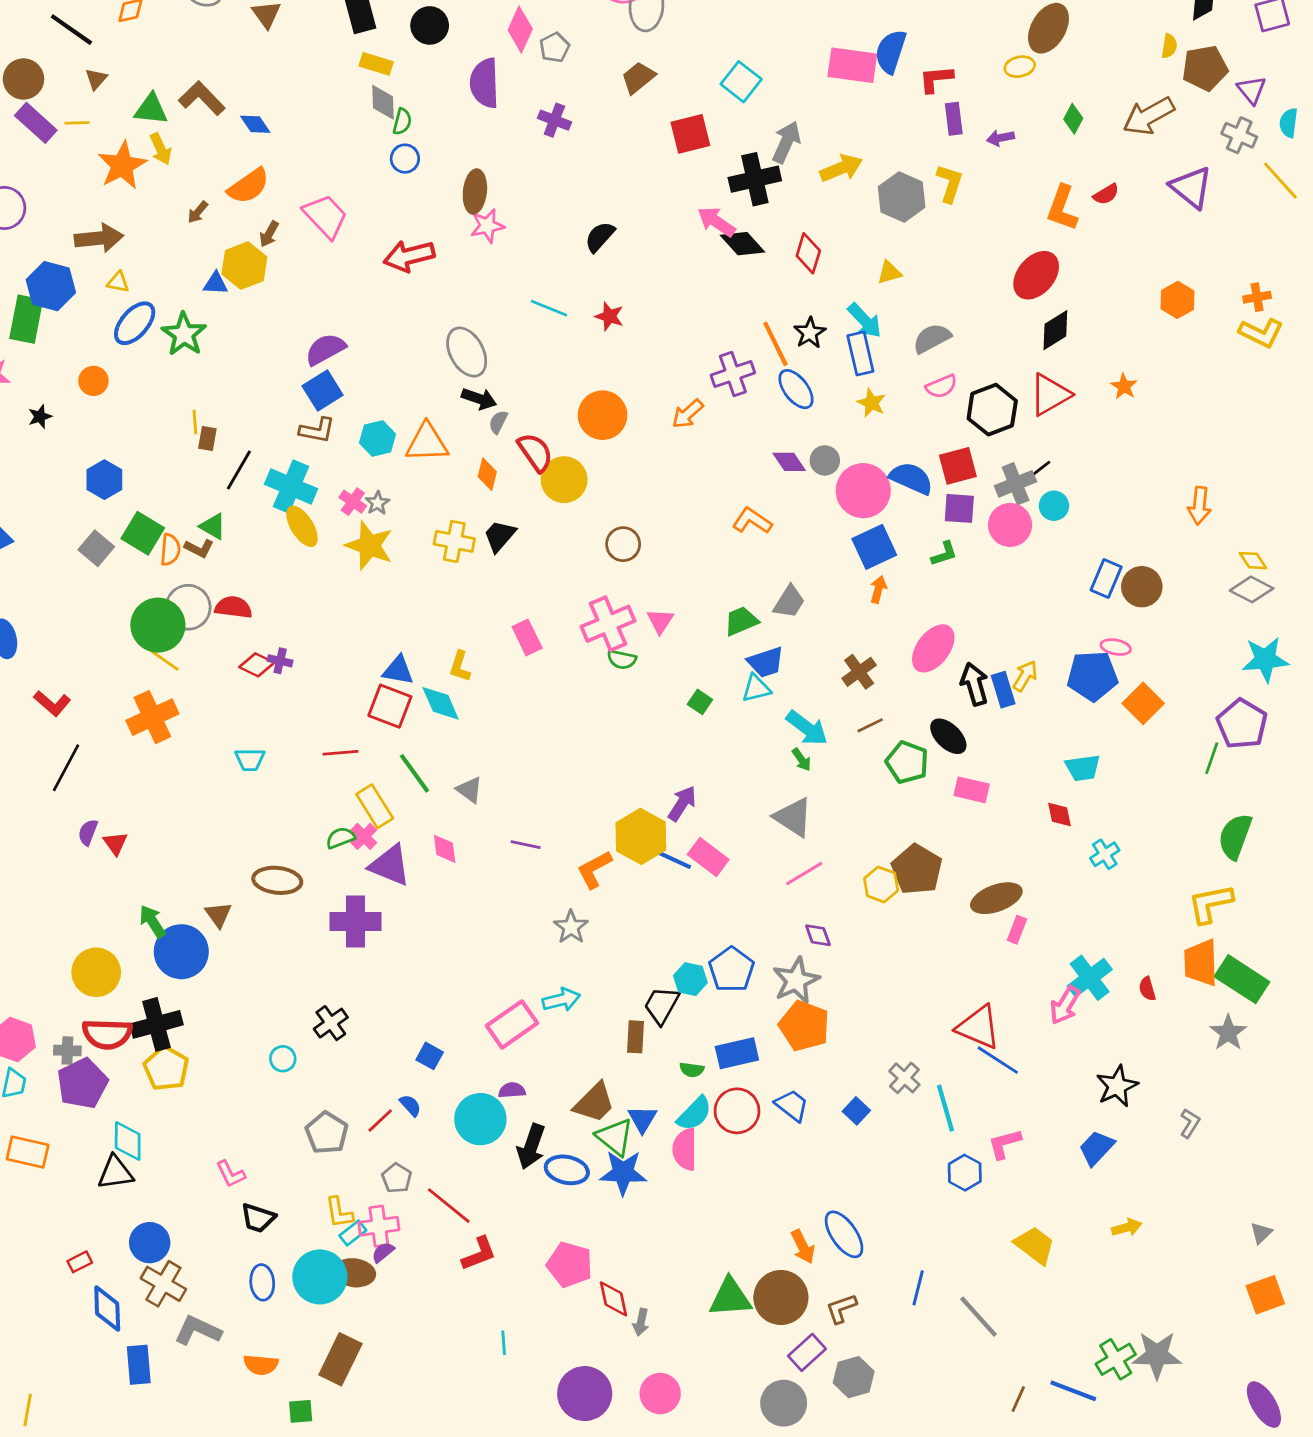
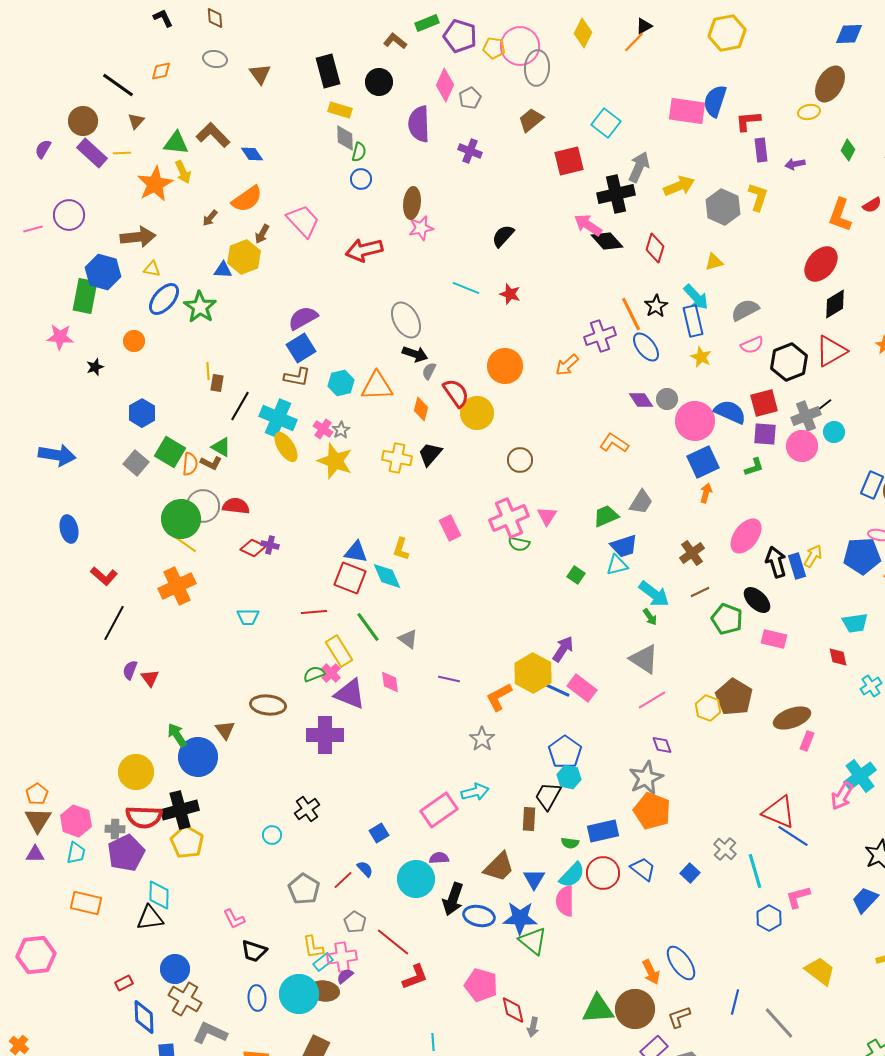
blue pentagon: (732, 970) -> (565, 752), moved
blue square: (430, 1056) -> (379, 833), turned 30
green triangle: (615, 1137) -> (533, 941), moved

